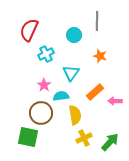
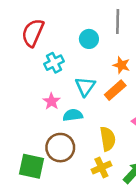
orange rectangle: (95, 92) -> (115, 90), moved
brown circle: (41, 113) -> (60, 148), moved
yellow semicircle: (75, 115) -> (108, 139), moved

